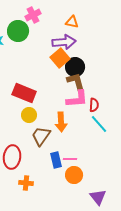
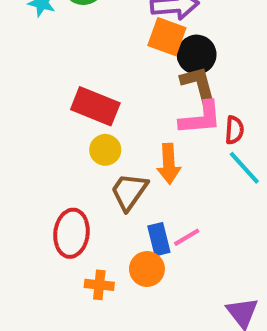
orange square: (60, 58) -> (167, 37), turned -30
pink line: (70, 159) -> (187, 237), turned -32
orange circle: (74, 175) -> (147, 269), moved

